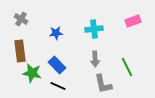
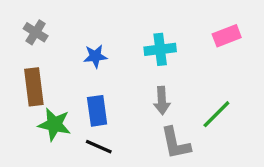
blue rectangle: (57, 65) -> (97, 111), turned 36
green line: (127, 67) -> (216, 114), turned 72

